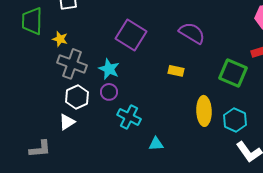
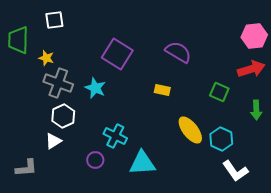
green square: (233, 73) -> (219, 92), size x0.7
purple circle: (109, 92) -> (95, 160), moved
yellow ellipse: (204, 111) -> (190, 130), turned -36
cyan triangle: (156, 144) -> (142, 163), size x1.8

